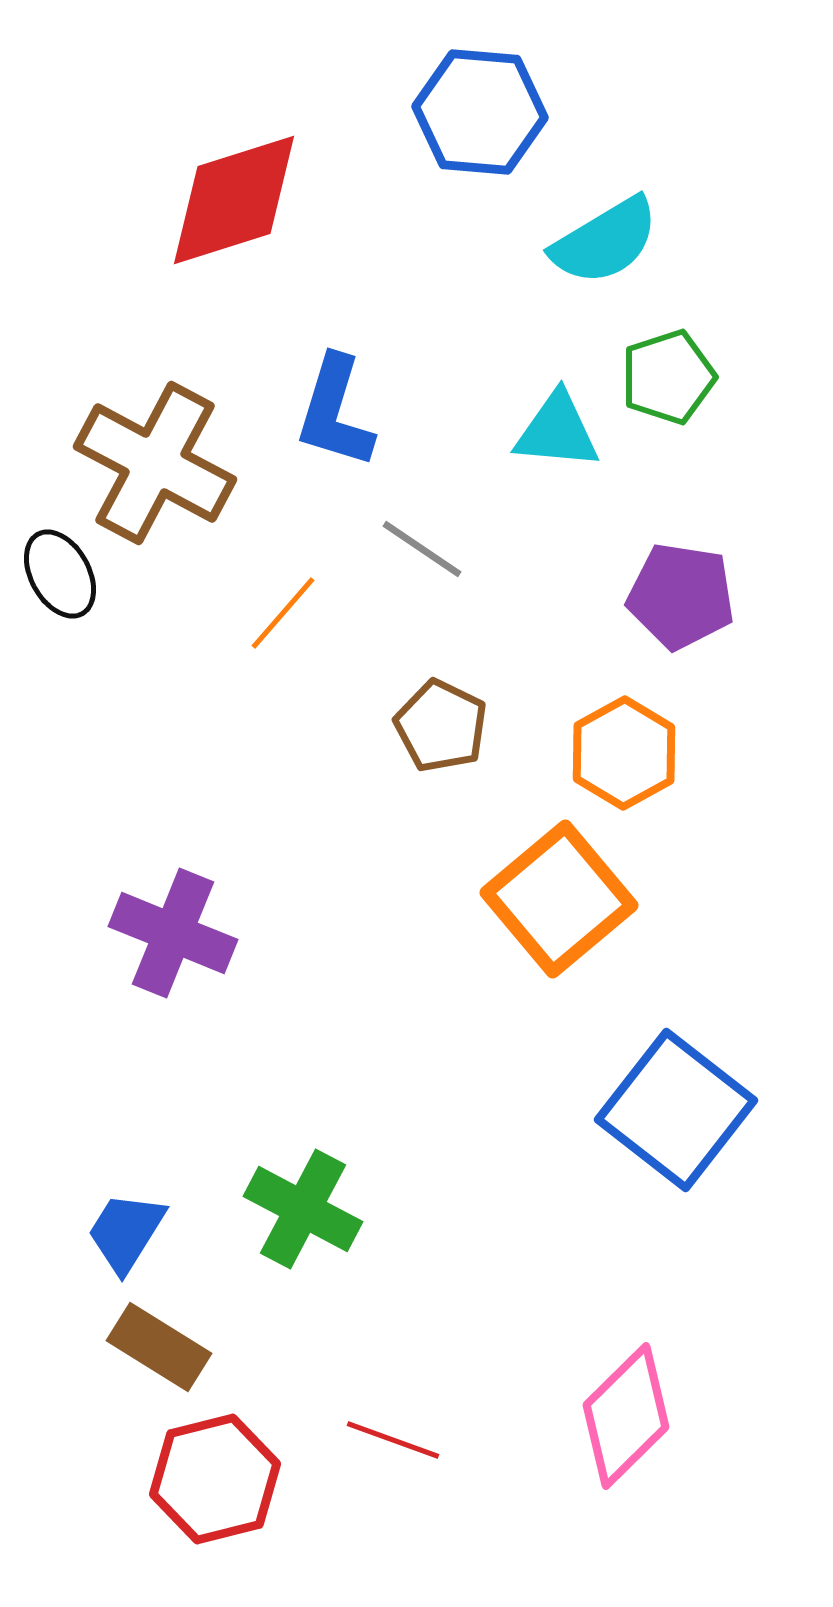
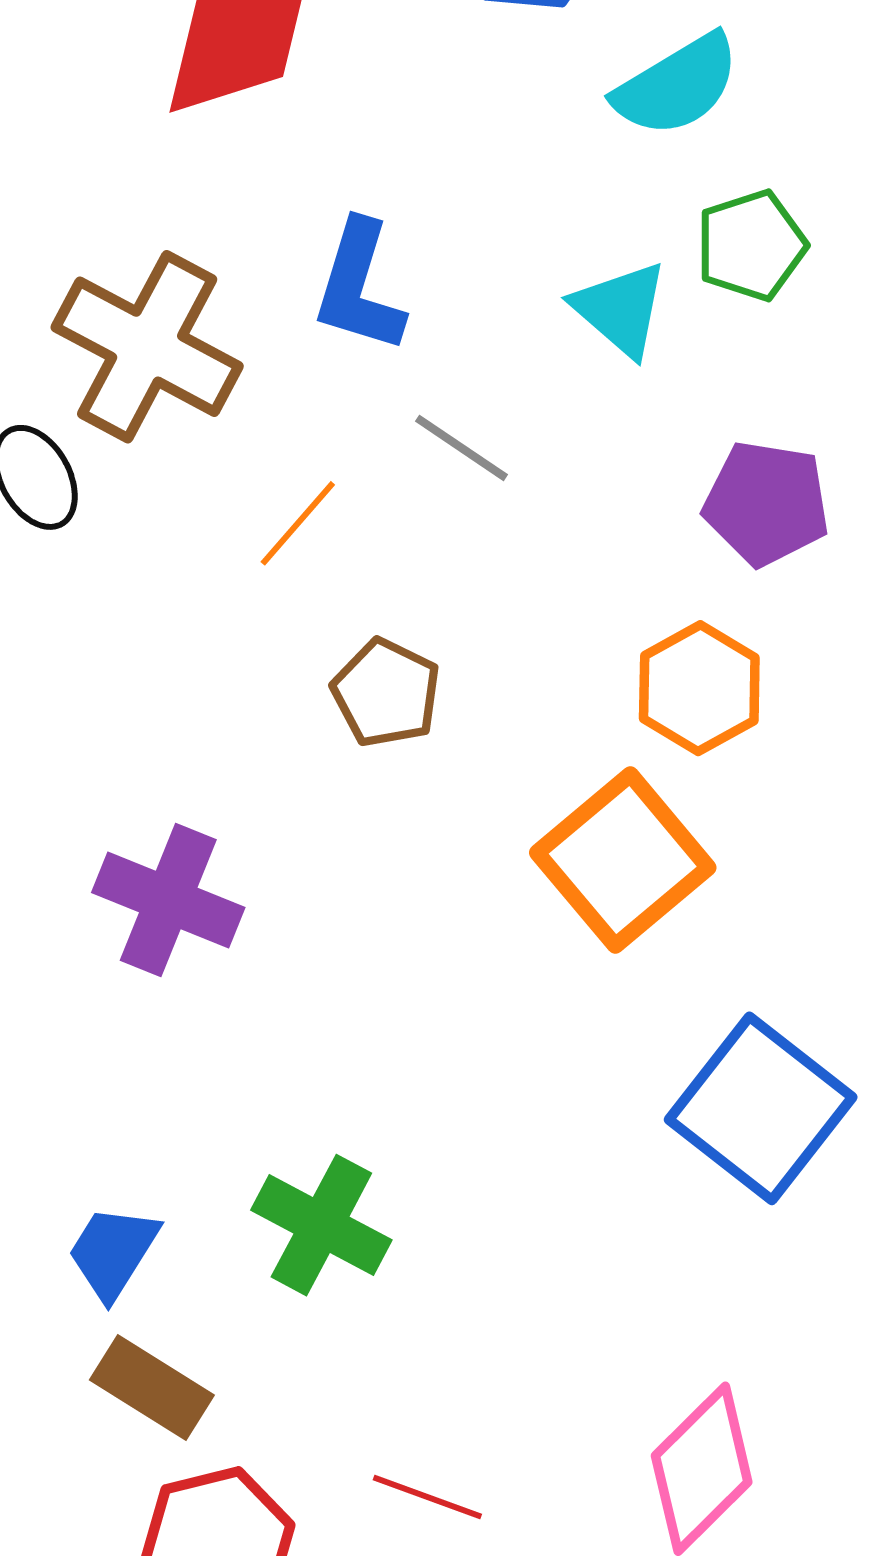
cyan triangle: (557, 431) -> (620, 309), turned 36
brown pentagon: (441, 726) -> (386, 693), moved

